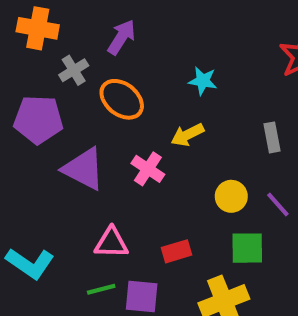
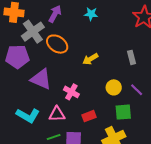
gray cross: (74, 70) -> (33, 32), size x1.6
cyan star: (203, 81) -> (91, 14), moved
pink cross: (148, 169) -> (71, 92), moved
cyan L-shape: (30, 263) -> (28, 115), moved

